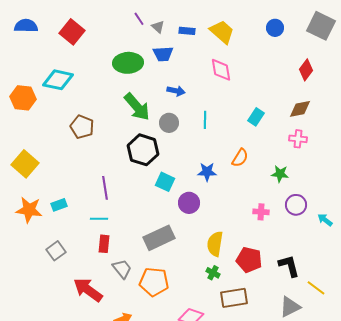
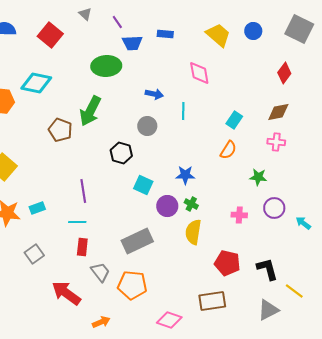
gray triangle: (158, 27) -> (85, 14), moved
yellow trapezoid: (222, 32) -> (218, 35), moved
blue trapezoid: (163, 54) -> (132, 43), moved
green arrow: (137, 107) -> (90, 111), moved, turned 68
cyan line: (205, 120) -> (183, 111), moved
black hexagon: (143, 150) -> (121, 153), size x0.7
orange semicircle: (240, 158) -> (228, 150), moved
yellow semicircle: (215, 244) -> (193, 232), moved
green cross: (213, 273) -> (191, 204), moved

